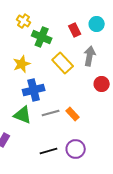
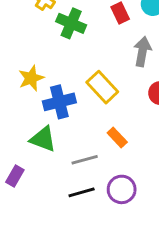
yellow rectangle: (63, 63) -> (102, 87), moved
yellow star: (22, 64) -> (31, 78), moved
gray line: (51, 113) -> (85, 160), moved

